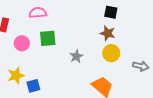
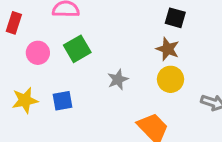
green square: (48, 38) -> (77, 49), turned -30
blue square: (33, 86) -> (62, 101), moved

